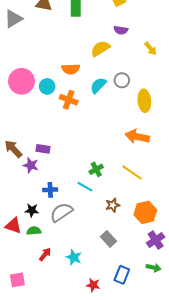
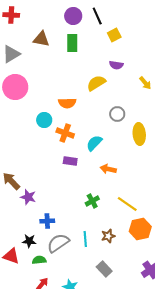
pink circle: (22, 81) -> (15, 87), moved
cyan semicircle: (98, 85) -> (94, 143), moved
orange arrow: (137, 137) -> (108, 169), moved, size x0.7
purple rectangle: (43, 149) -> (70, 161), moved
cyan line: (85, 187) -> (85, 239), moved, turned 56
orange hexagon: (145, 212) -> (140, 229), moved
green semicircle: (34, 231) -> (39, 260), moved

